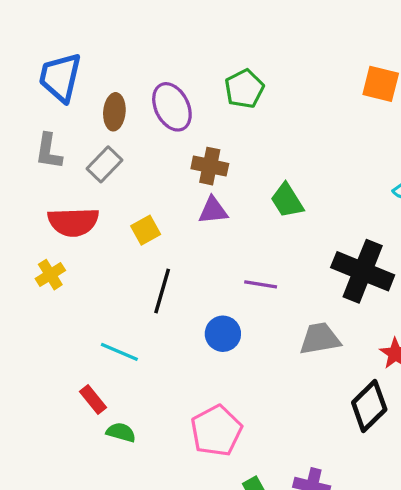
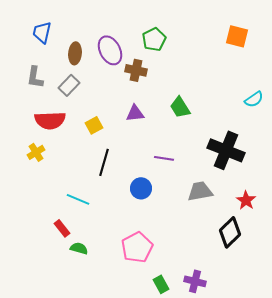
blue trapezoid: (60, 77) -> (42, 32), size x0.7
brown cross: (210, 166) -> (136, 70), moved

